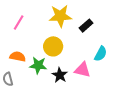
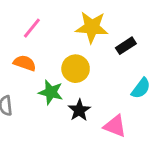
orange semicircle: (18, 57) -> (25, 63), moved
pink triangle: (82, 70) -> (115, 126), moved

